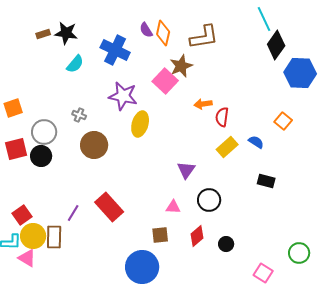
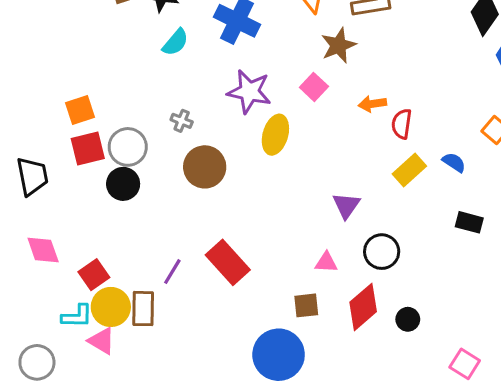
pink square: (165, 81) -> (314, 87), moved, size x0.7
red square: (16, 149) -> (88, 148), moved
red diamond: (197, 236) -> (363, 307), size x1.4

